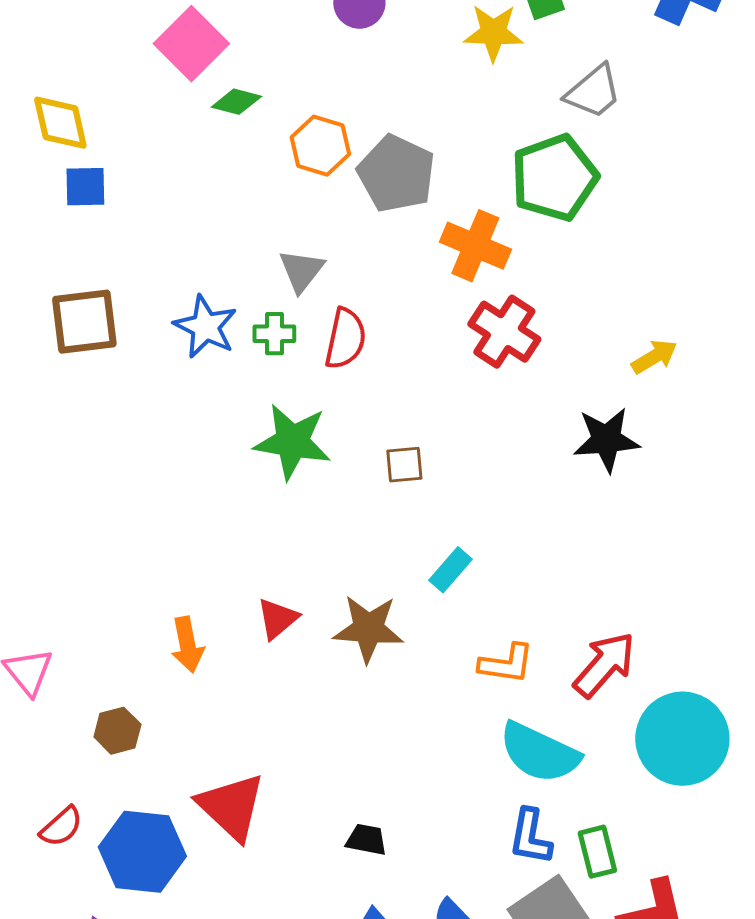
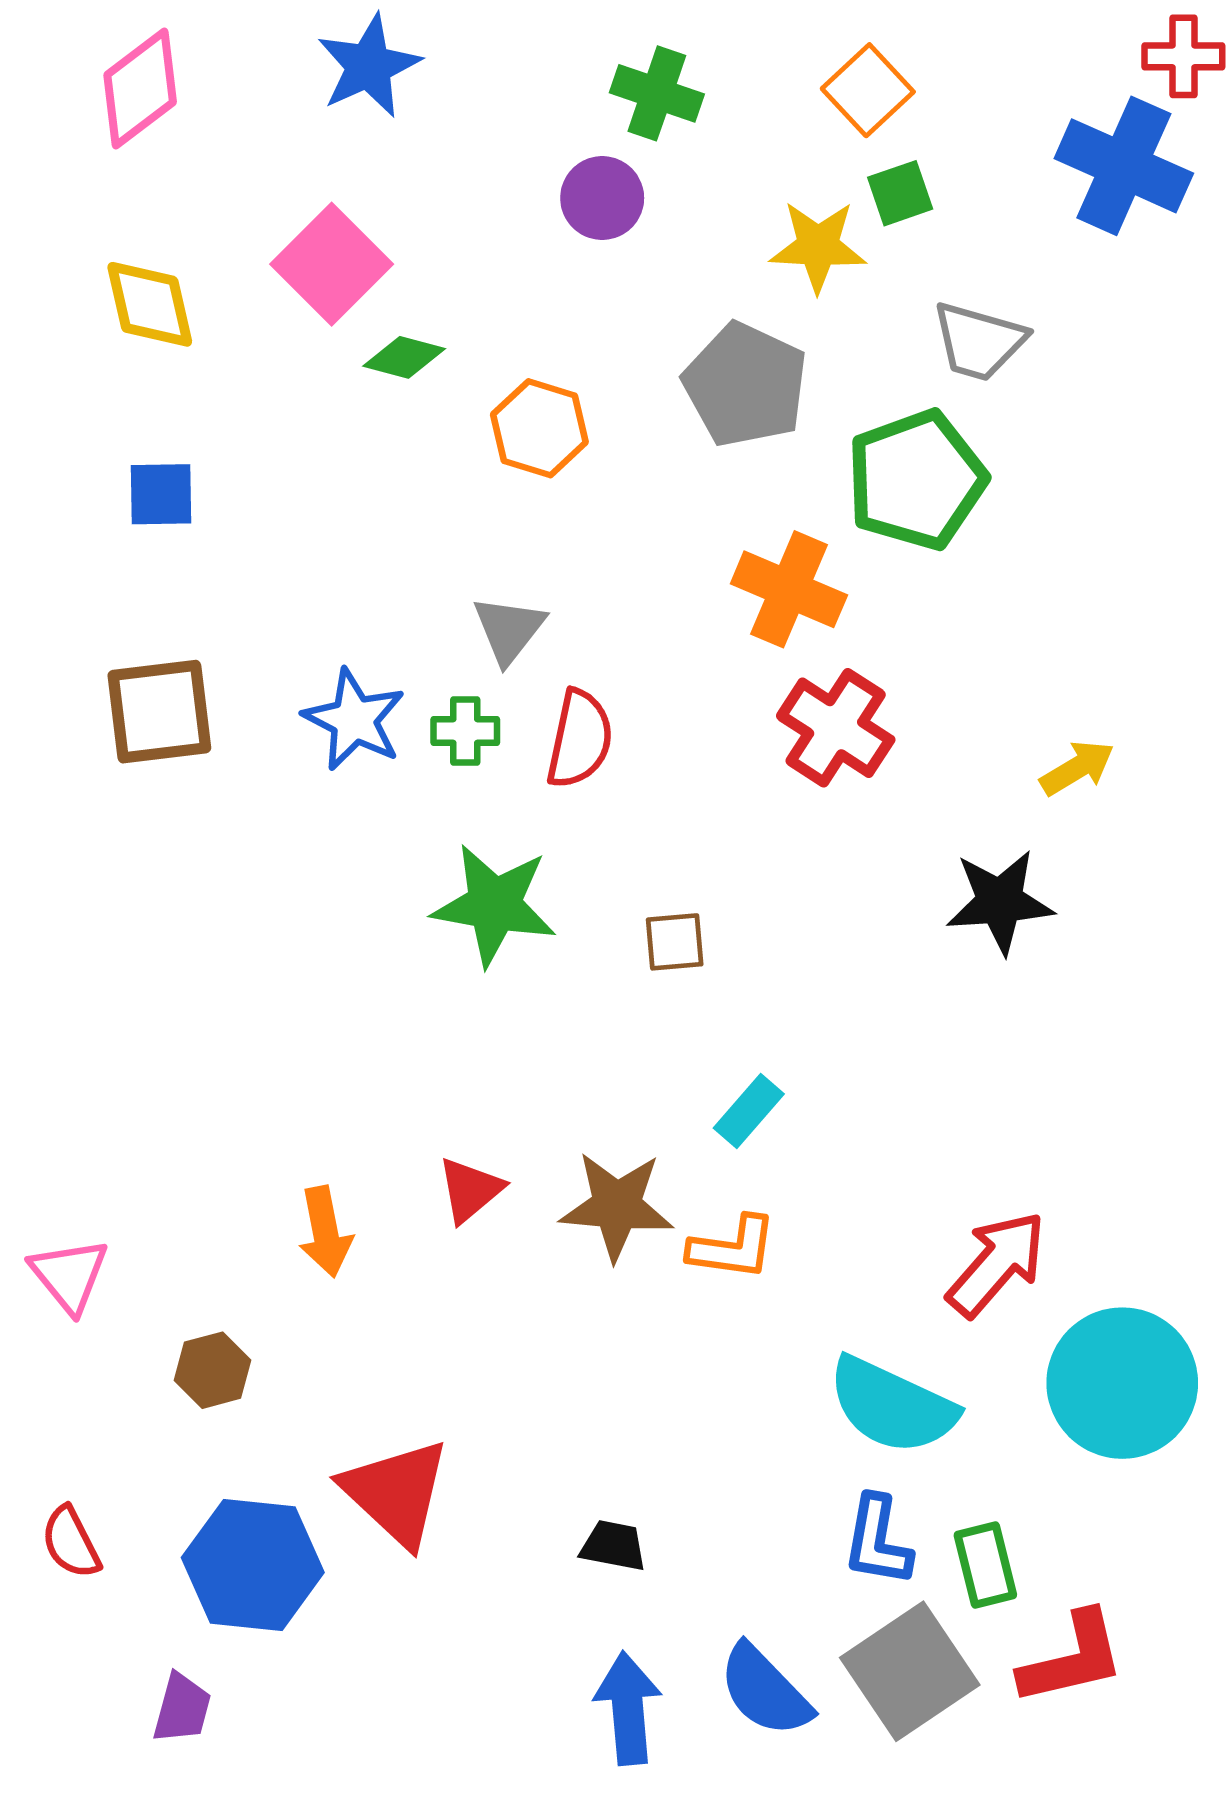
gray trapezoid: (593, 92) -> (979, 341), turned 56
yellow diamond: (60, 123) -> (150, 304), moved
gray pentagon: (396, 174) -> (745, 385), moved
orange L-shape: (506, 664) -> (733, 1248), moved
red semicircle: (61, 827) -> (71, 1542), moved, turned 105

